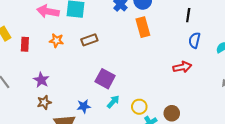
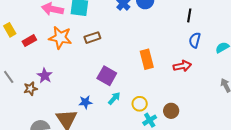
orange rectangle: (143, 27) -> (147, 59), moved
orange star: (57, 41) -> (60, 38), size x1.6
red rectangle: (25, 44) -> (29, 41), turned 56
brown star: (44, 102) -> (30, 89), moved

